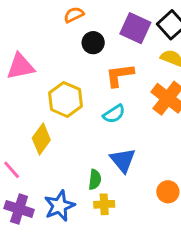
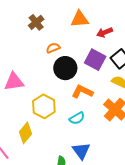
black circle: (93, 43) -> (65, 68), size x1.5
orange L-shape: (120, 75) -> (82, 92), turned 30

